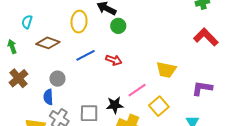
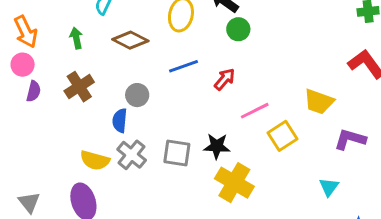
red arrow: (114, 60) -> (225, 79), turned -77
yellow trapezoid: (166, 70) -> (319, 102), moved
pink line: (137, 90) -> (255, 111), moved
yellow square: (159, 106) -> (282, 136), moved

